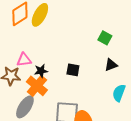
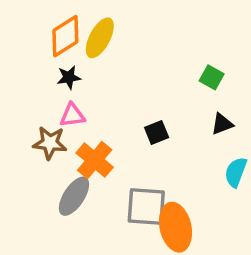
black square: (73, 70) -> (157, 133), turned -32
black star: (41, 71) -> (69, 77), moved

